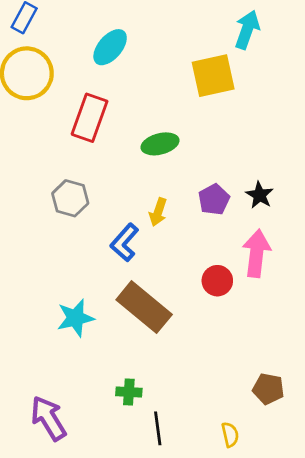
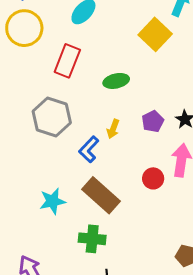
yellow square: (213, 76) -> (155, 34), turned -36
gray hexagon: (70, 198) -> (52, 117), size x1.5
green cross: (129, 392) -> (92, 239), moved, size x1.5

